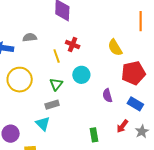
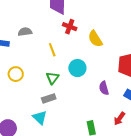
red cross: (73, 44) -> (70, 27), moved
yellow semicircle: (115, 48) -> (95, 39), moved
yellow circle: (20, 80) -> (16, 74), size x0.6

